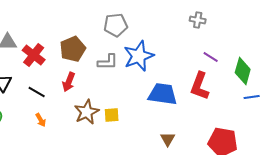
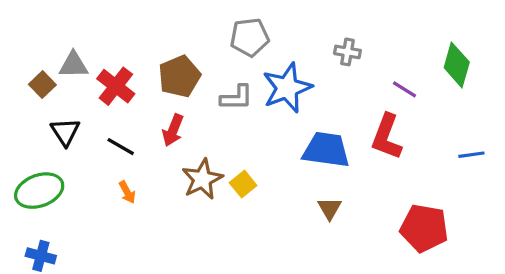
gray cross: (198, 20) -> (347, 52), moved
green diamond: (243, 71) -> (457, 65), moved
yellow square: (112, 115) -> (243, 184), turned -35
brown triangle: (168, 139) -> (330, 209), moved

